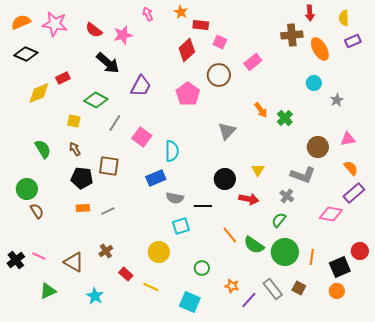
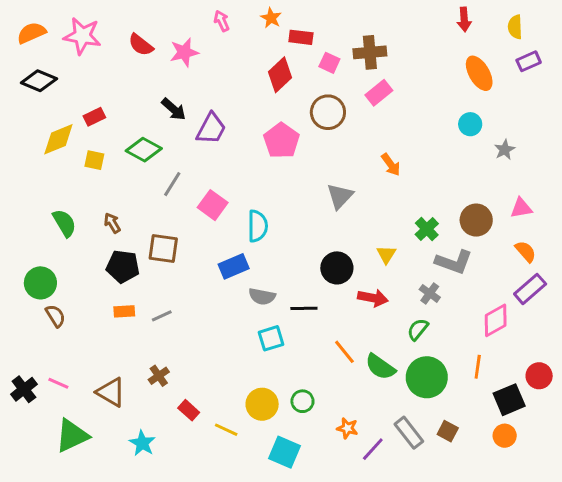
brown cross: (292, 35) -> (370, 52), moved
black arrow: (108, 63) -> (174, 109), moved, size x0.7
green cross: (285, 118) -> (427, 229), moved
yellow square: (74, 121) -> (94, 160), moved
pink diamond: (331, 214) -> (496, 320), turned -40
yellow circle: (159, 252) -> (262, 404), moved
orange line: (312, 257) -> (478, 367), moved
green triangle: (48, 291) -> (72, 436), size x1.4

